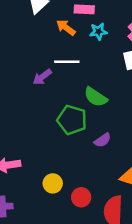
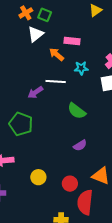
cyan star: (98, 31) -> (81, 68), moved
green pentagon: (72, 120) -> (21, 124), moved
red circle: (81, 197) -> (70, 184), moved

